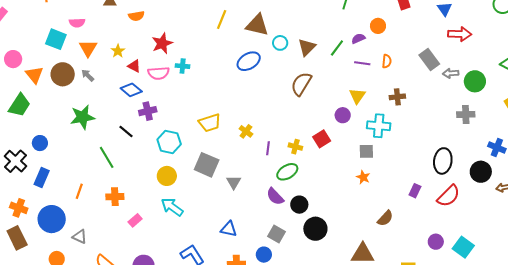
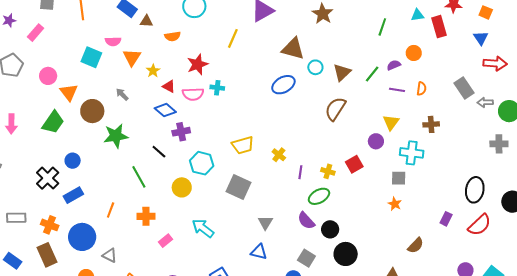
yellow line: (222, 20) -> (233, 38), moved
orange triangle: (88, 48) -> (132, 57), moved
brown circle: (63, 74) -> (92, 111), moved
yellow circle: (167, 176) -> (182, 187), moved
blue rectangle: (42, 177) -> (73, 195), turned 36
gray triangle: (234, 182) -> (265, 223), moved

